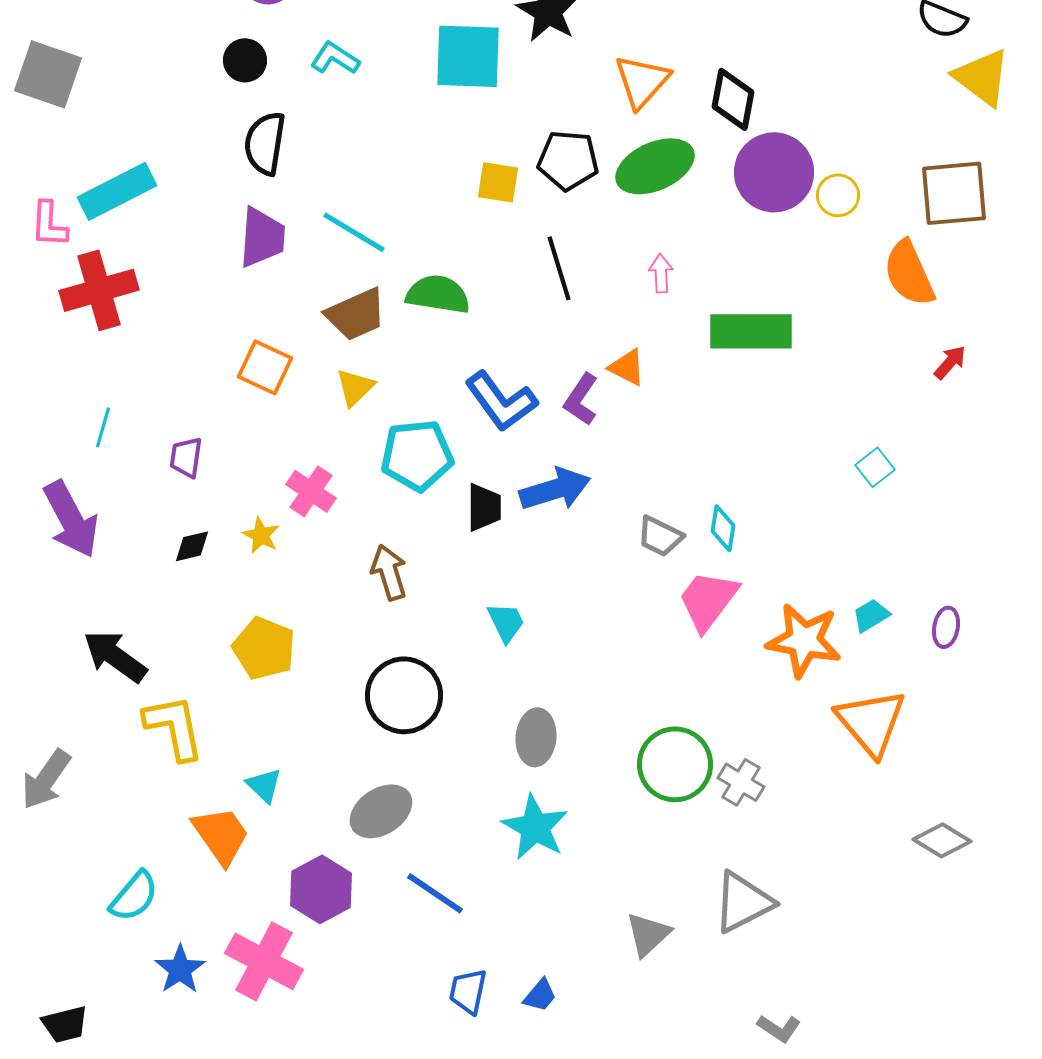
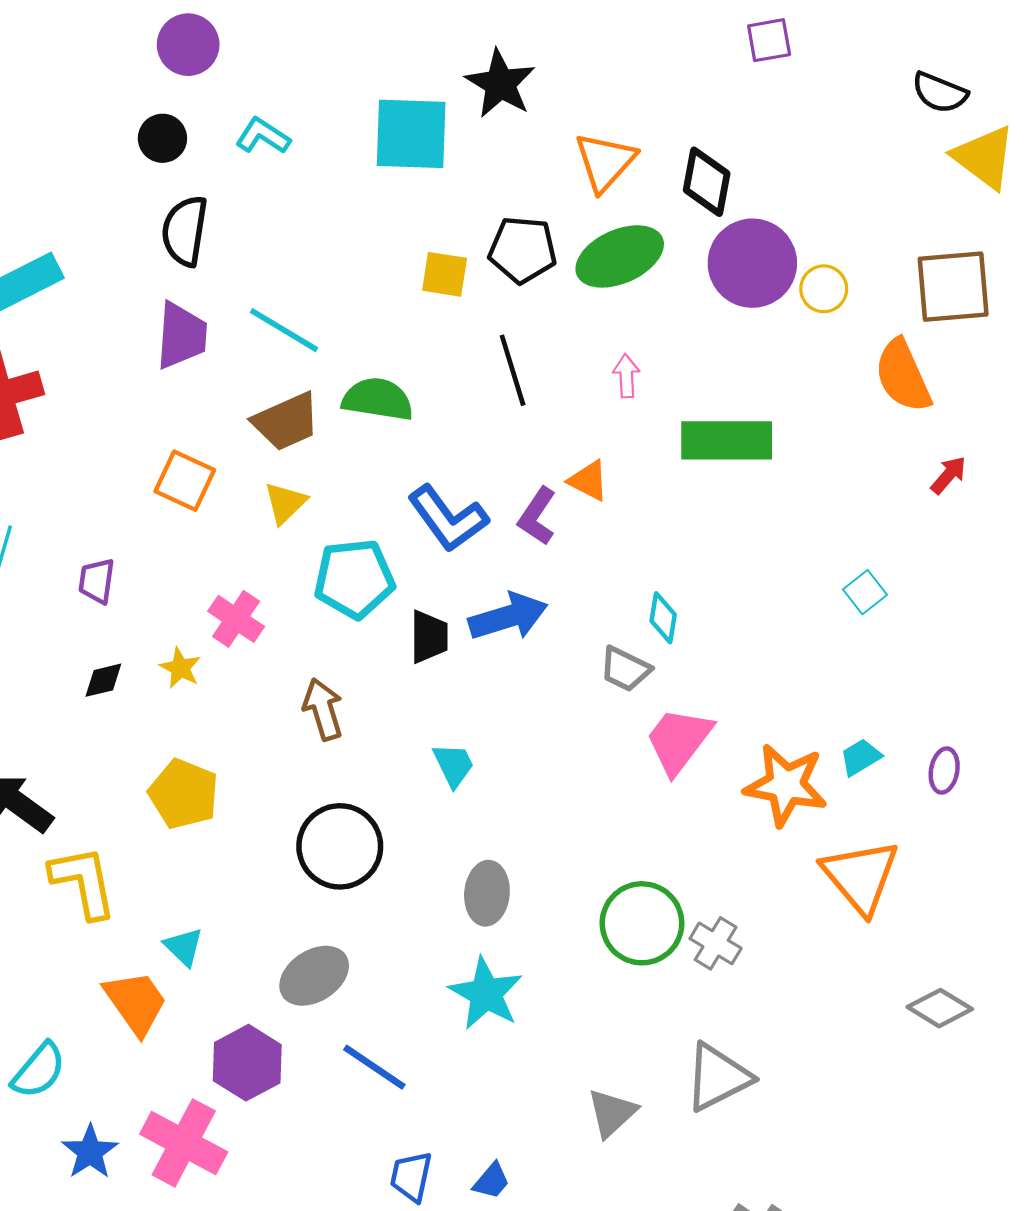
cyan diamond: (723, 528) -> (663, 618), moved

